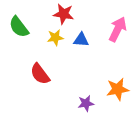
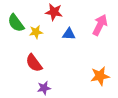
yellow star: (55, 38) -> (36, 32), moved
purple star: (86, 103) -> (44, 88), moved

